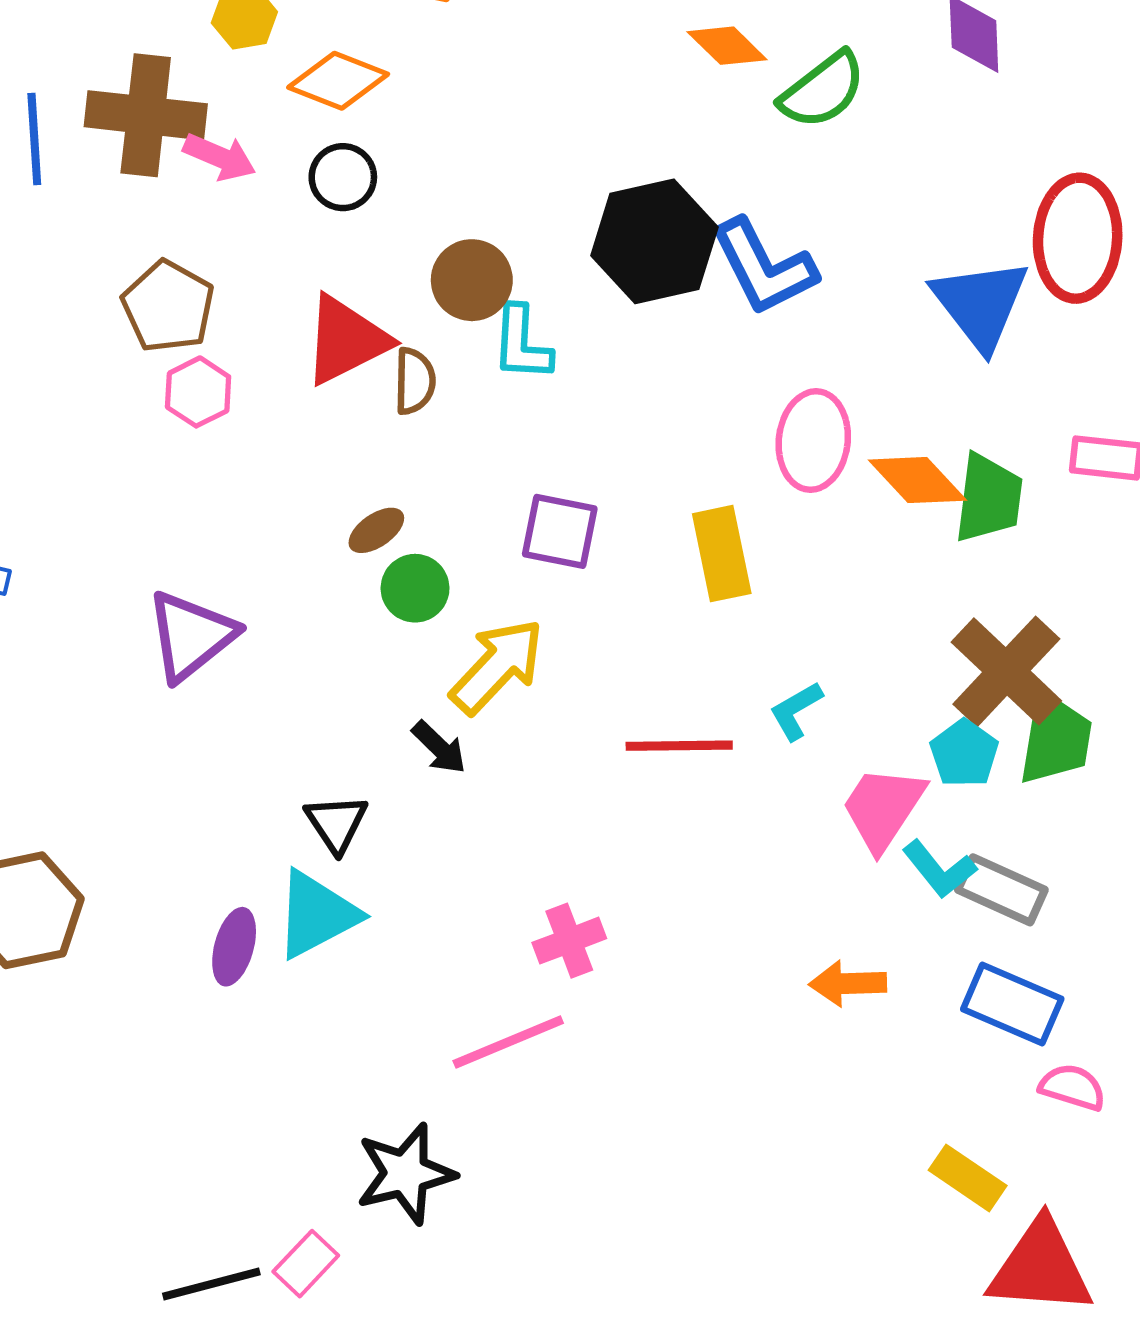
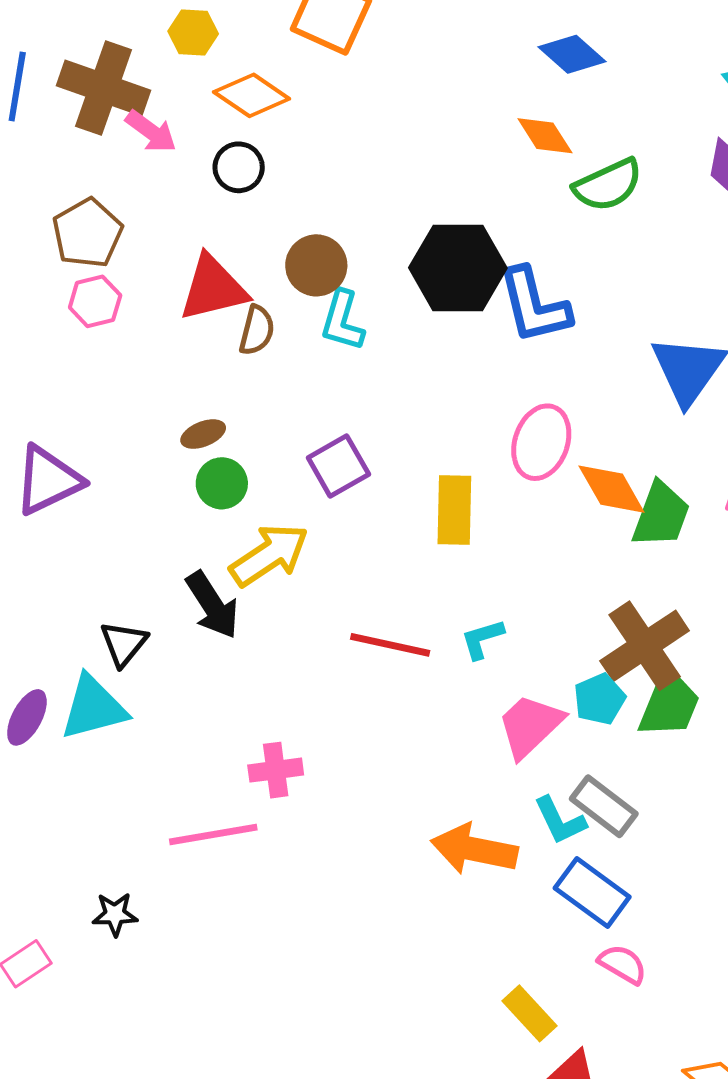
purple square: (560, 531) -> (338, 466), turned 36
black arrow: (439, 747) -> (212, 605), size x1.5
cyan L-shape: (939, 869) -> (560, 821), moved
orange arrow: (848, 984) -> (474, 849), size x1.5
black star: (405, 1174) -> (115, 914), size x0.6

